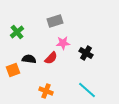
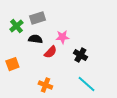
gray rectangle: (55, 21) -> (37, 18), moved
black cross: (86, 53) -> (80, 55), moved
black semicircle: (29, 59) -> (35, 39), moved

